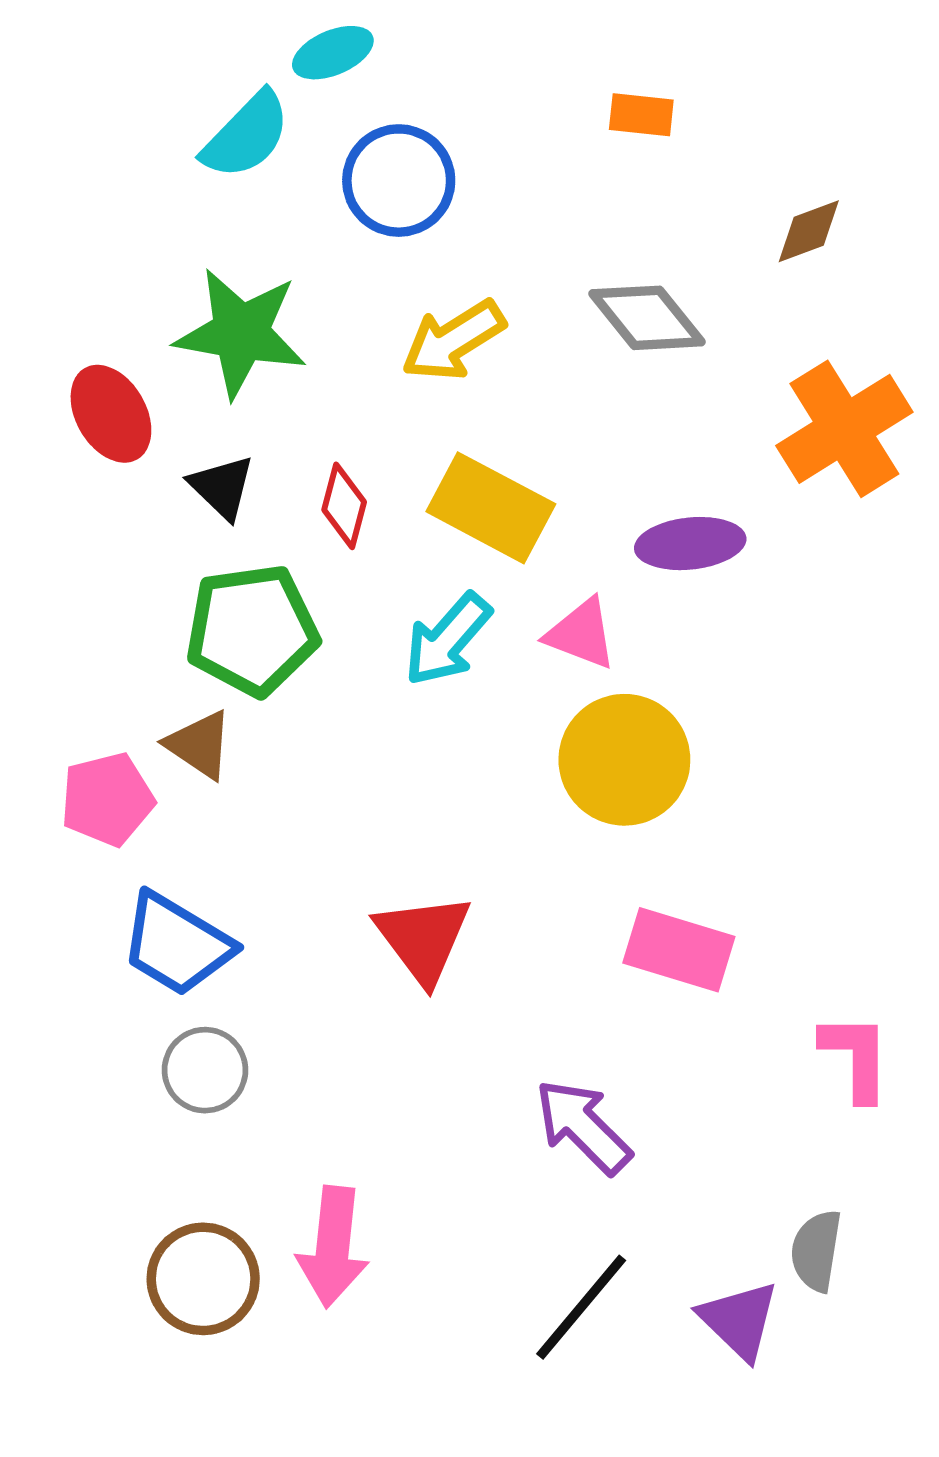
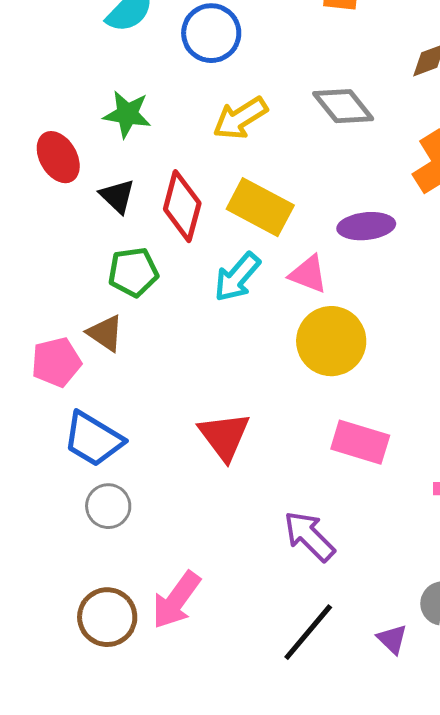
green star: (241, 333) -> (127, 114), size x0.7
red diamond: (344, 506) -> (182, 206), size x1.6
green pentagon: (252, 630) -> (133, 272), size x0.7
pink arrow: (333, 1247) -> (176, 600), turned 30
purple triangle: (739, 1320) -> (392, 639), size x0.7

